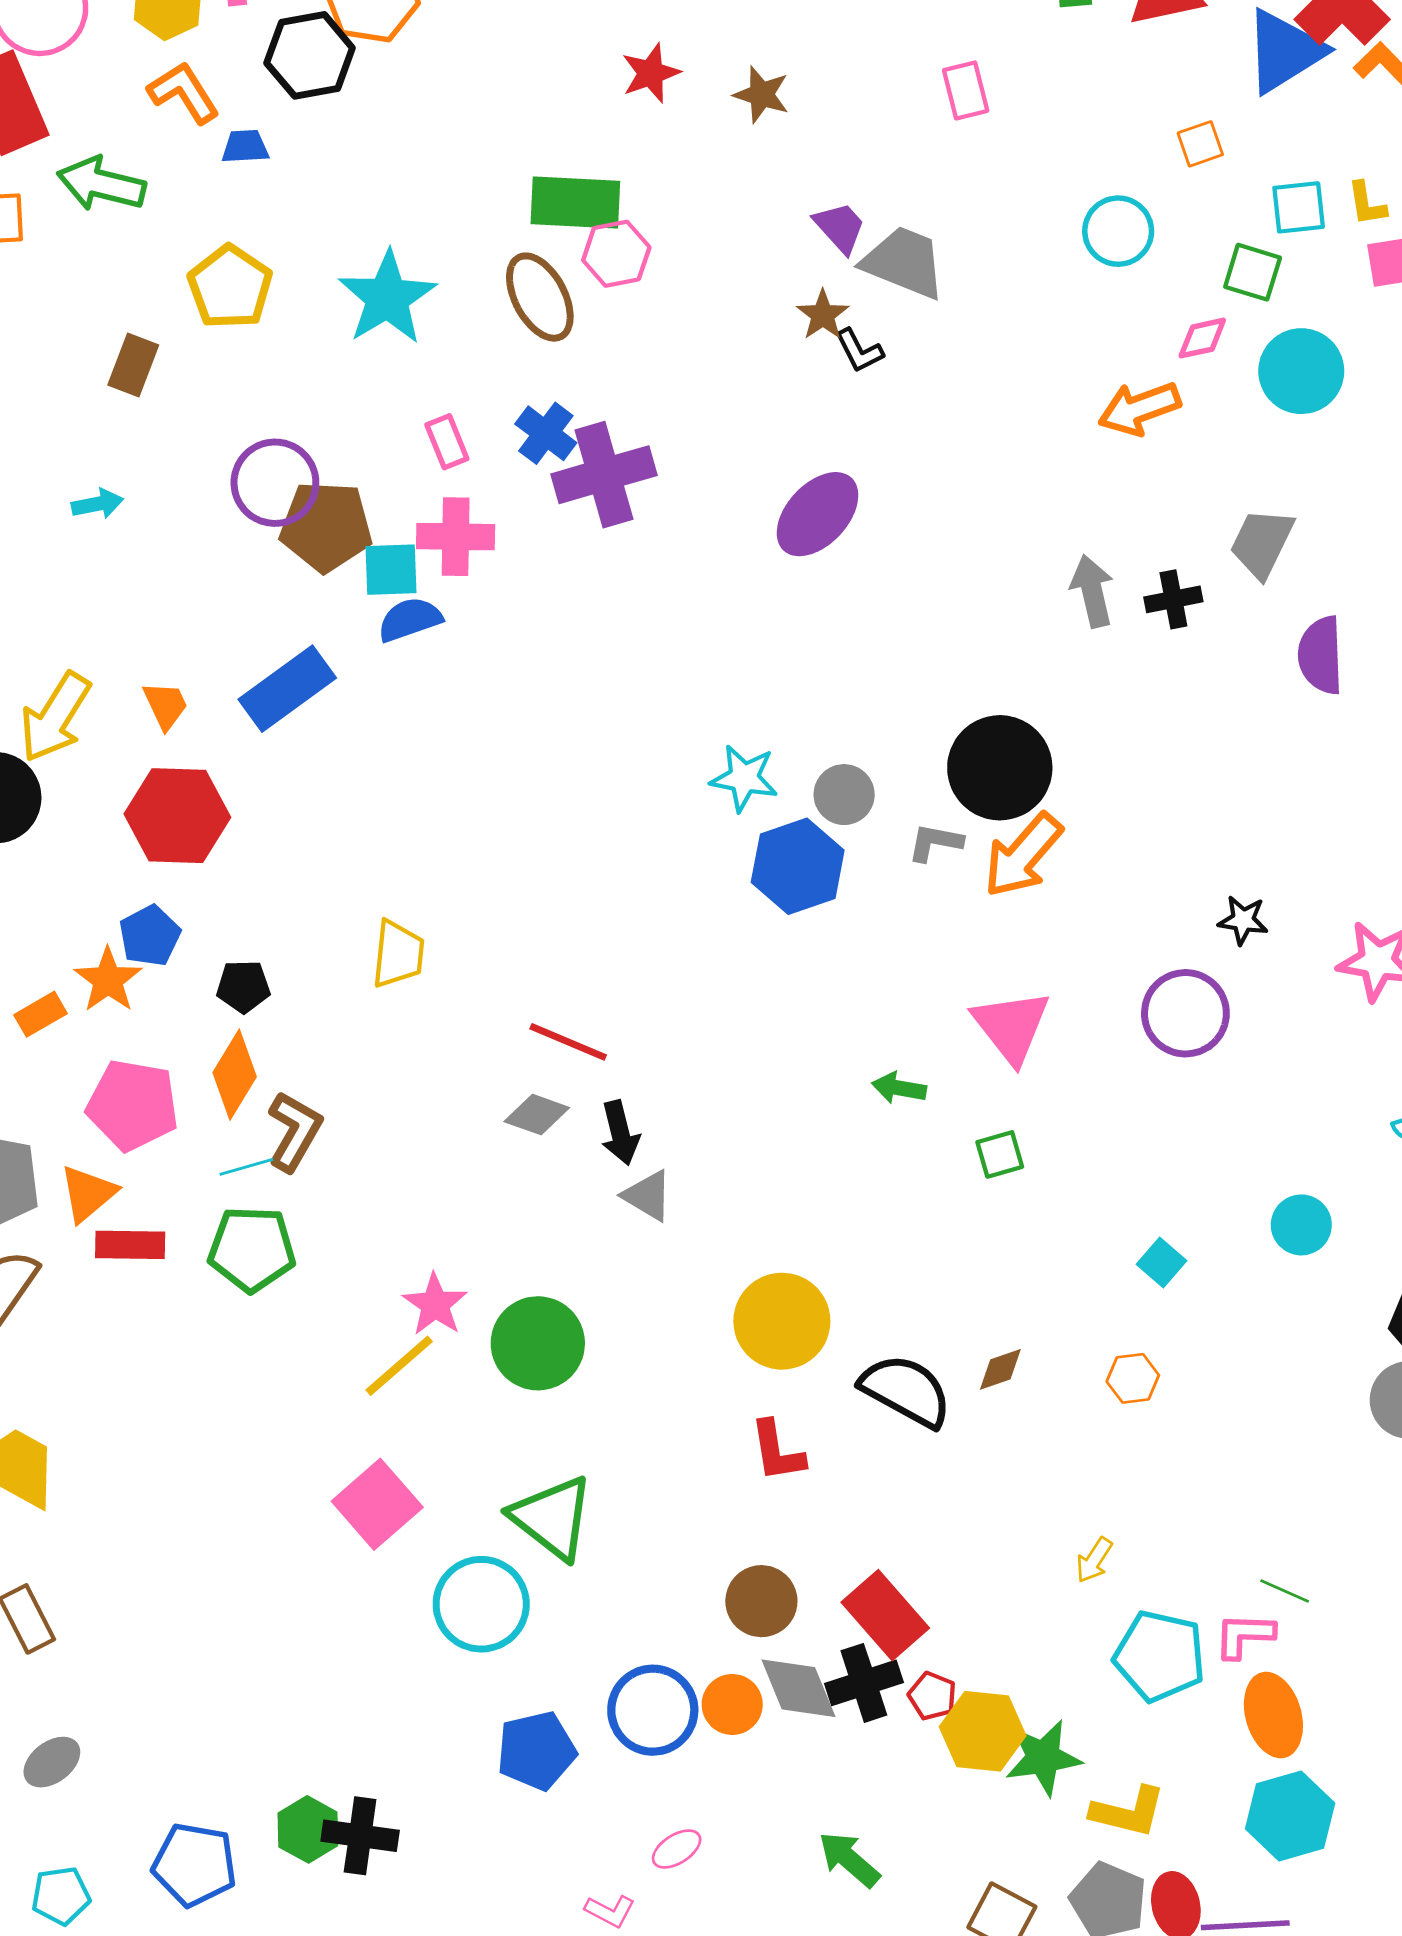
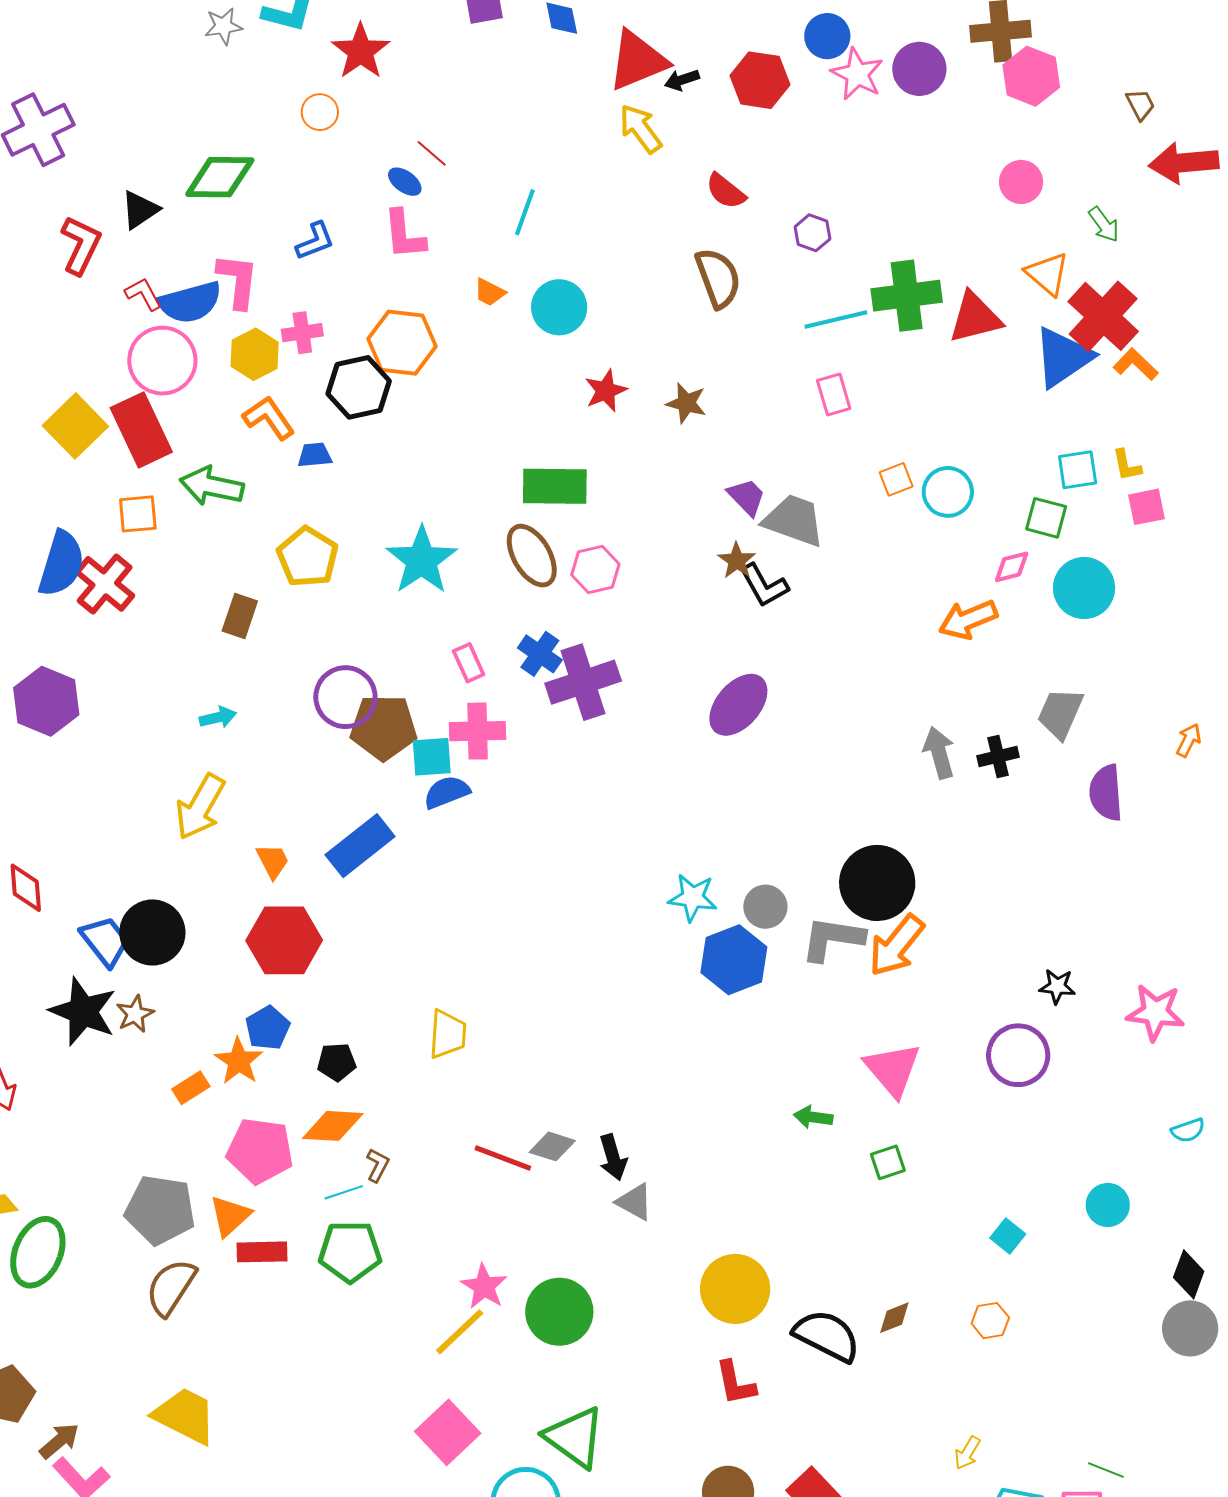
orange square: (1200, 144) -> (896, 479), moved
pink hexagon: (616, 254) -> (595, 569), moved
black L-shape: (859, 351) -> (764, 585), size x1.4
yellow arrow: (55, 717) -> (200, 807), moved
gray L-shape: (935, 842) -> (833, 939), size x1.6
red line: (568, 1042) -> (503, 1158), moved
orange diamond: (235, 1075) -> (333, 1126), turned 64
brown L-shape: (294, 1131) -> (378, 1165), size x0.6

